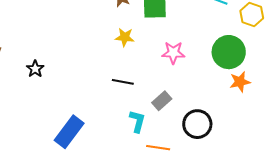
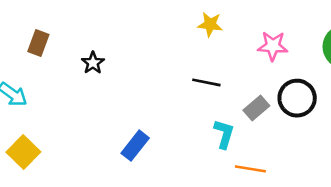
black circle: (197, 124) -> (297, 98), moved
blue rectangle: (69, 132) -> (135, 146), size x0.7

